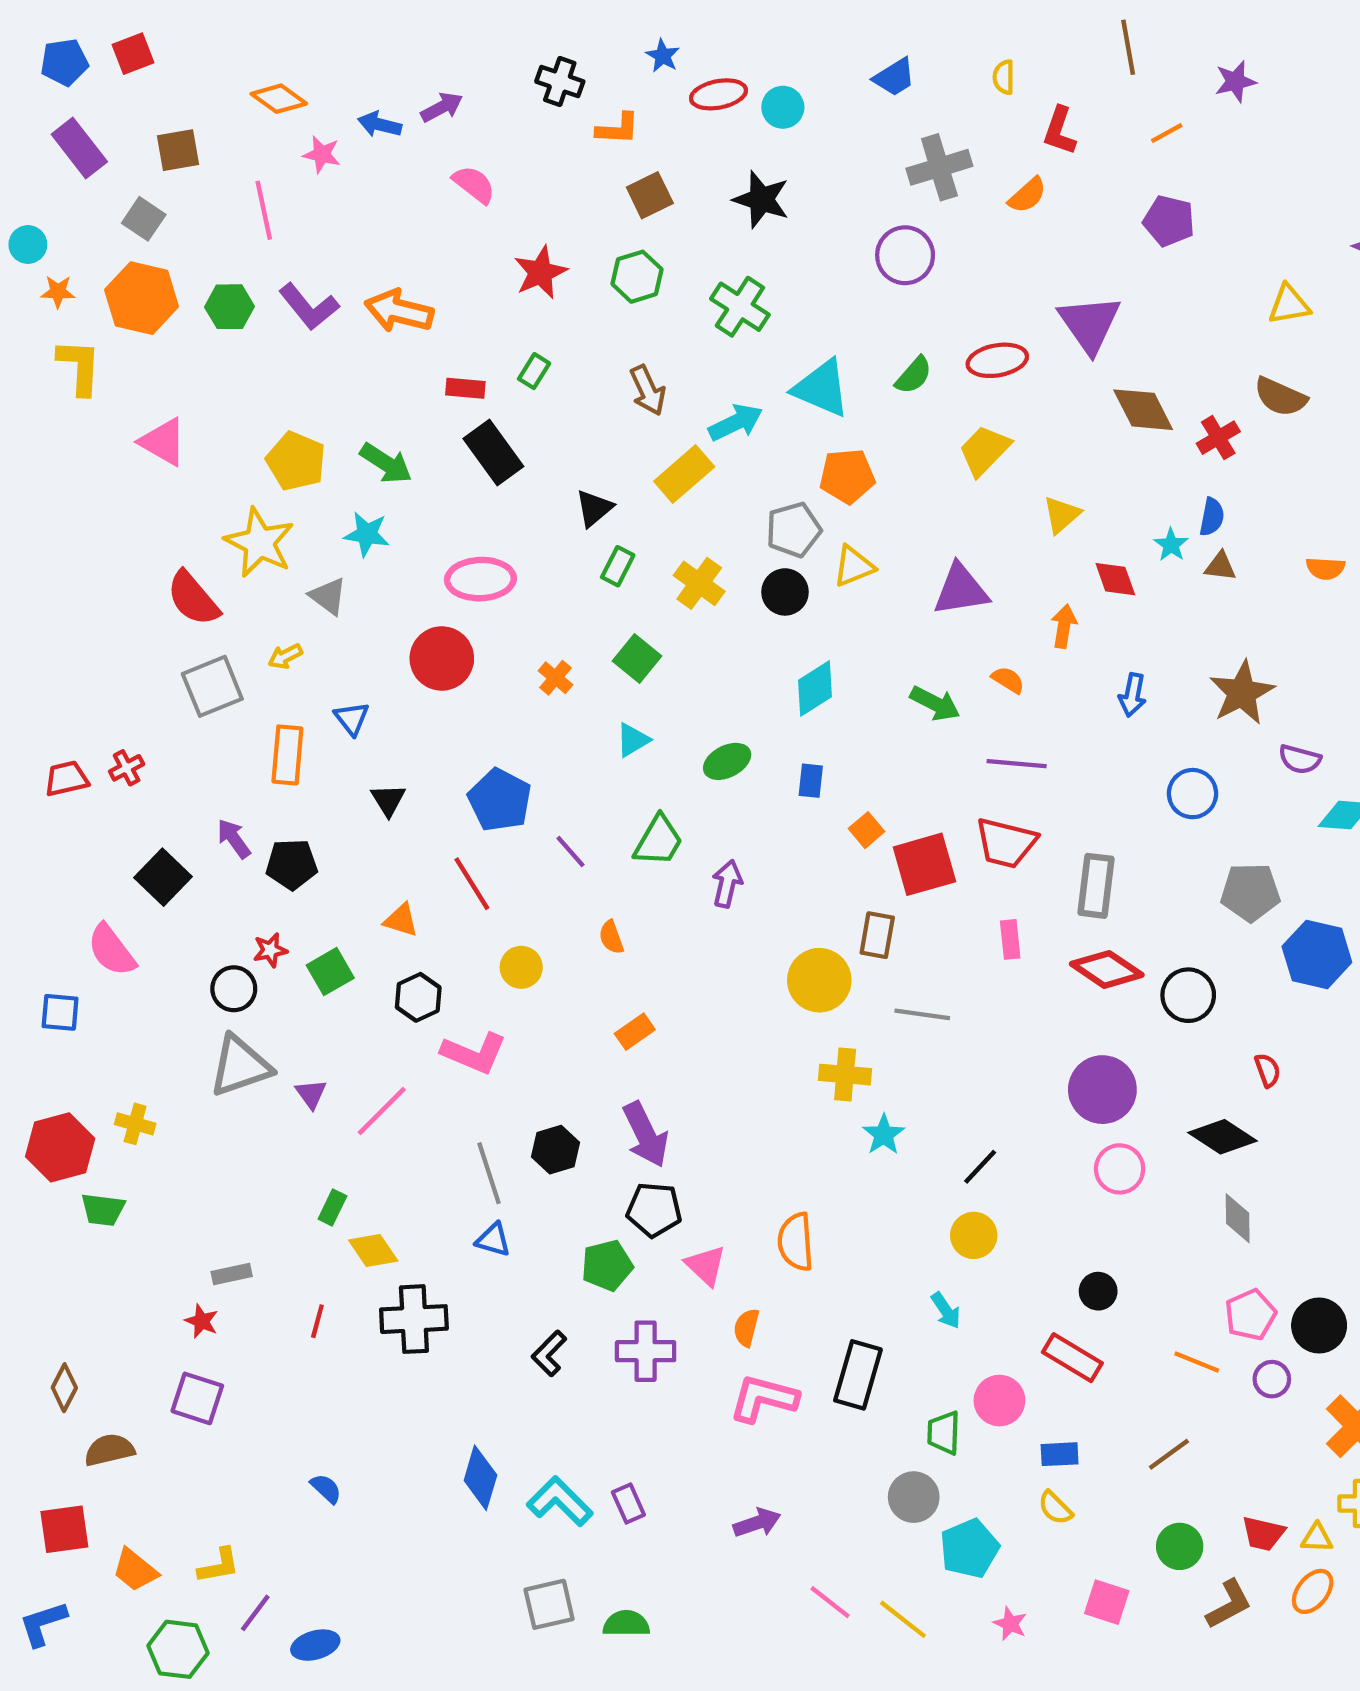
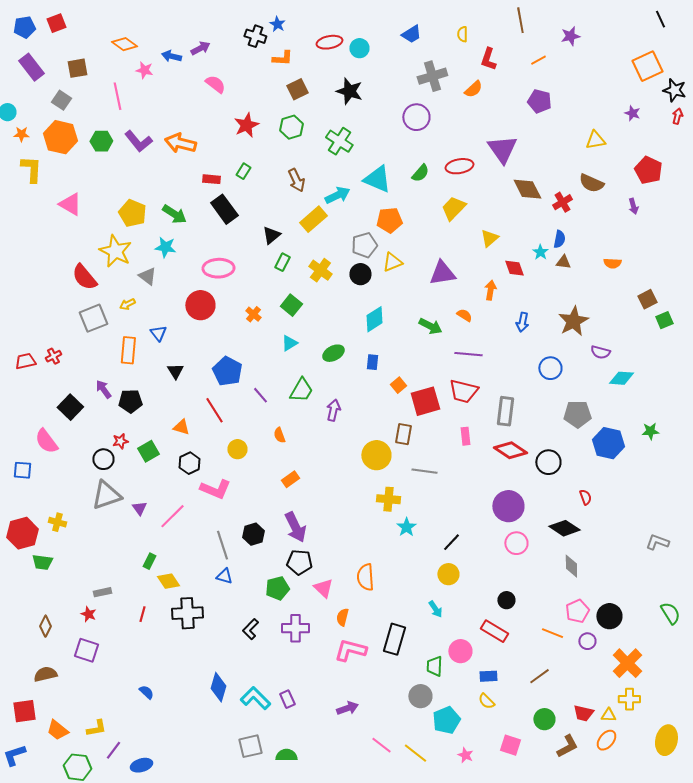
blue star: (663, 56) -> (277, 24), moved
brown diamond: (64, 1388) -> (45, 626), moved

